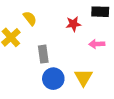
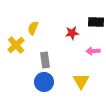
yellow semicircle: (30, 18) -> (33, 28), turned -120
blue circle: (53, 79) -> (44, 82), moved

